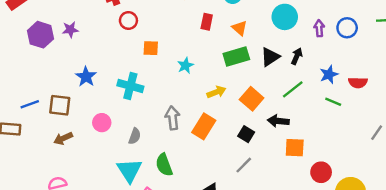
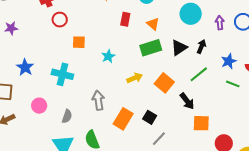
black arrow: (278, 121) -> (187, 101), turned -132
orange rectangle: (204, 126) -> (123, 119), moved
black square: (246, 134) -> (150, 117), moved

